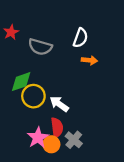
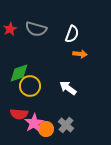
gray semicircle: (40, 47) -> (36, 29), moved
white arrow: (59, 104) -> (68, 88), moved
red semicircle: (57, 127) -> (19, 114), moved, turned 102

